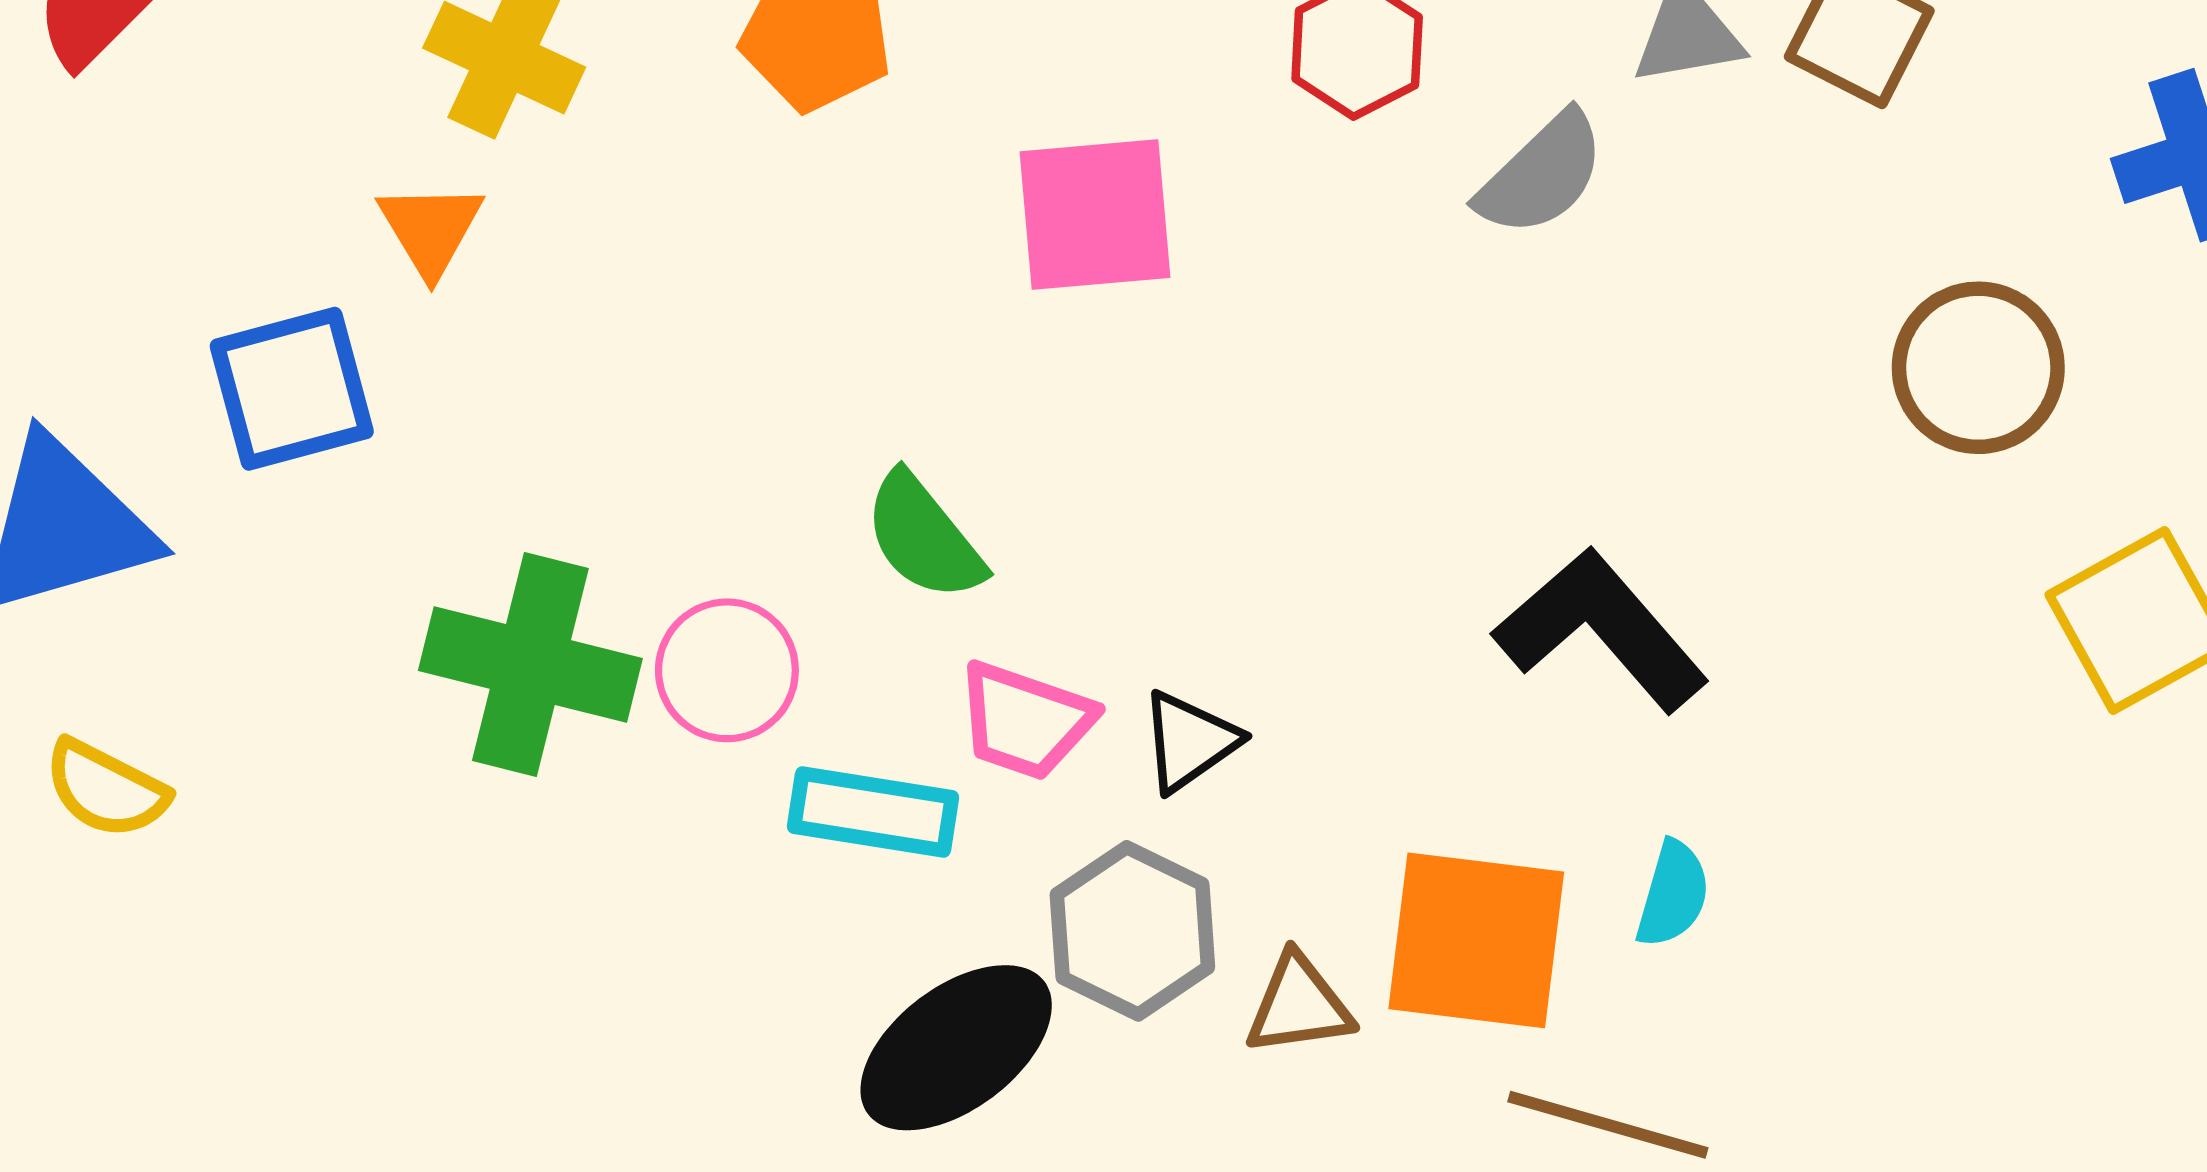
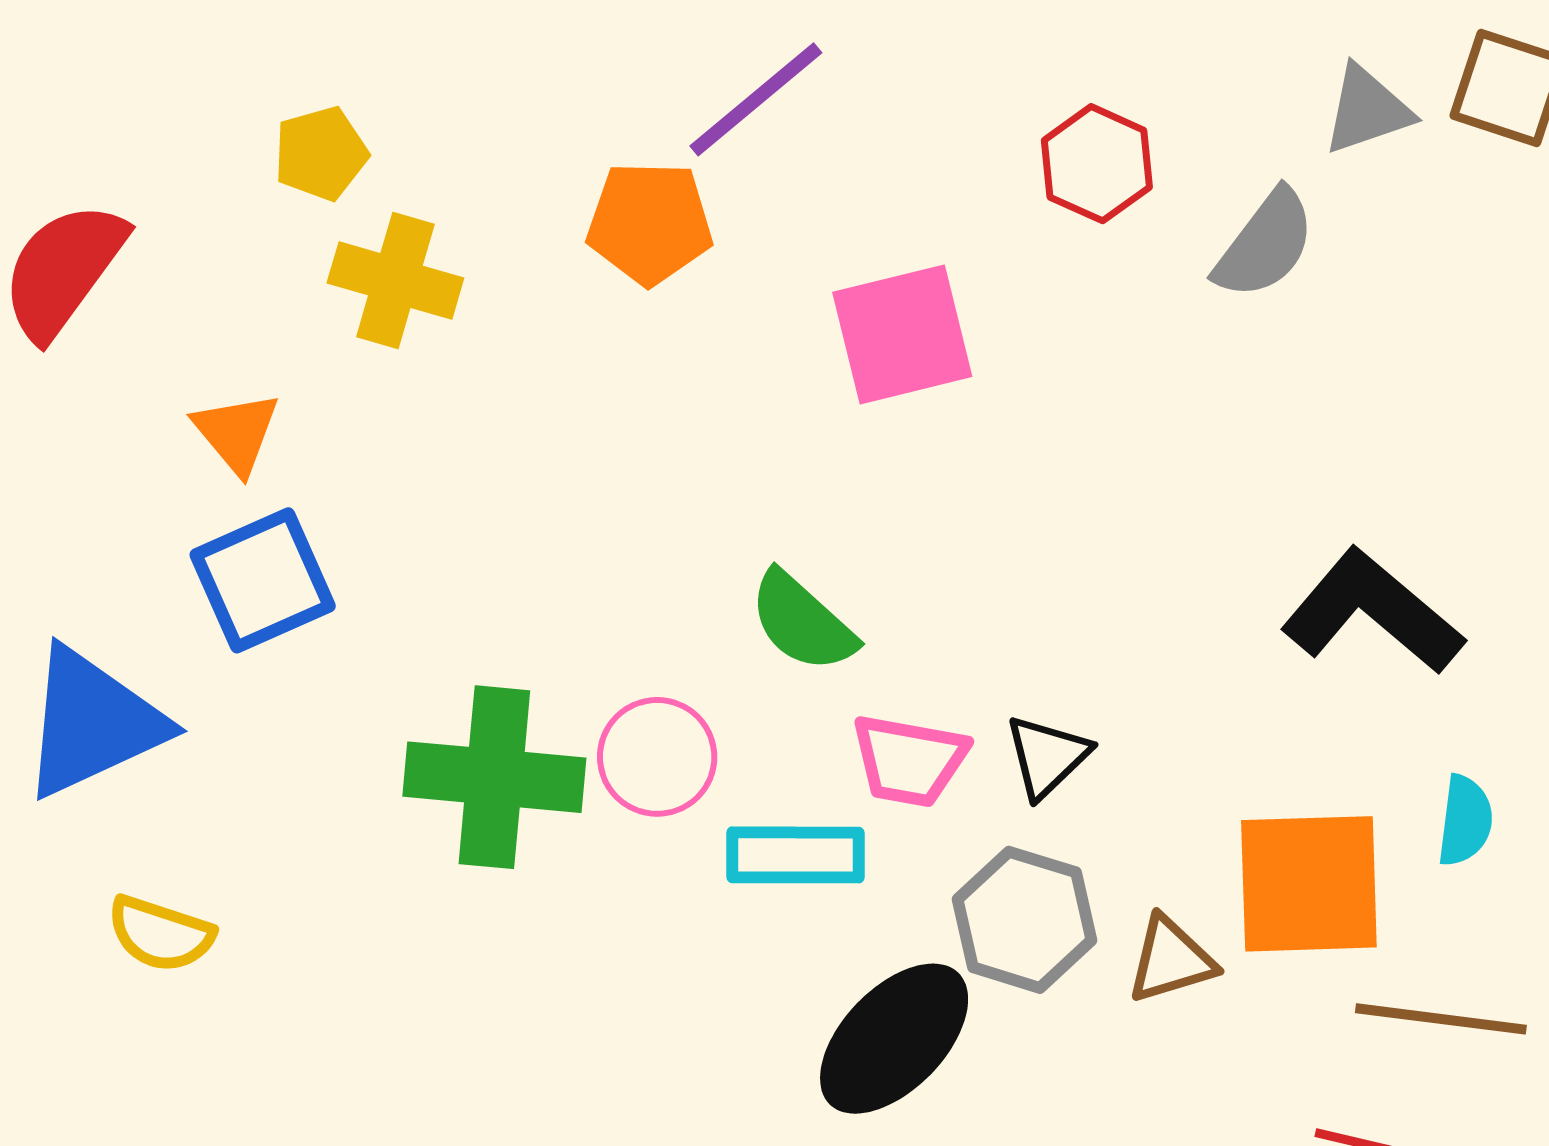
orange triangle: (430, 229) -> (237, 433), moved

